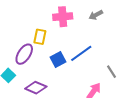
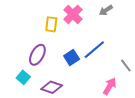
pink cross: (63, 17) -> (73, 14), turned -36
yellow rectangle: (40, 37) -> (51, 24), moved

